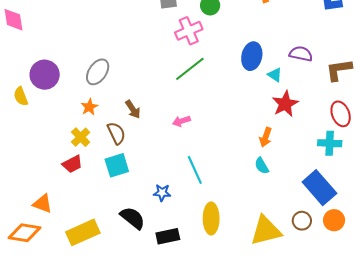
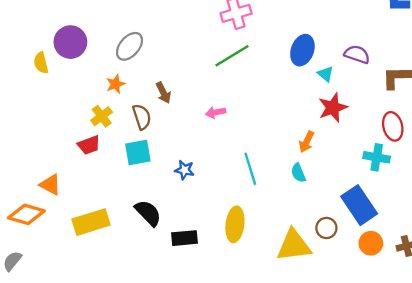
cyan line: (195, 170) -> (250, 169), moved
blue star: (162, 193) -> (184, 170), moved
brown circle: (302, 221) -> (326, 228), moved

